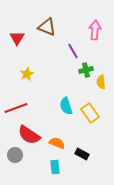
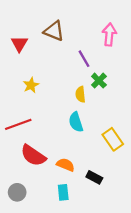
green cross: (86, 70) -> (99, 81), turned -32
yellow semicircle: (101, 82) -> (80, 94), moved
yellow rectangle: (90, 113) -> (113, 139), moved
gray circle: (15, 155) -> (17, 192), moved

